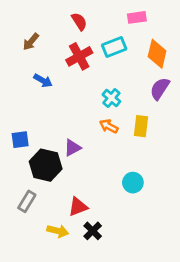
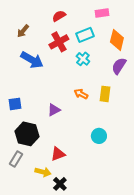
red semicircle: (79, 21) -> (59, 16), turned -88
blue arrow: (43, 81) -> (32, 60), size x1.6
cyan cross: (111, 98) -> (83, 59), moved
black hexagon: (46, 165) -> (27, 134), moved
gray rectangle: (27, 201) -> (16, 159), moved
black cross: (93, 231) -> (60, 184), moved

